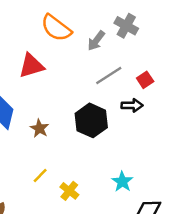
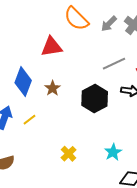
gray arrow: (96, 41) -> (109, 24), moved
brown star: (39, 128) -> (53, 88), moved
yellow line: (40, 176) -> (29, 120), moved

